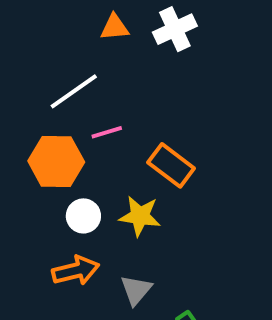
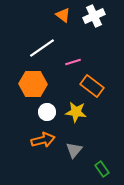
orange triangle: (115, 27) -> (63, 15), turned 42
pink line: (107, 132) -> (73, 62), moved

